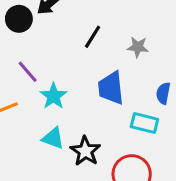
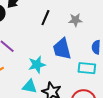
cyan star: (53, 96) -> (37, 65), moved, turned 30

